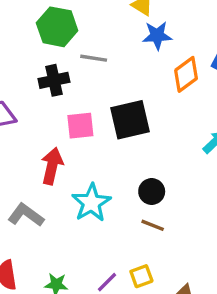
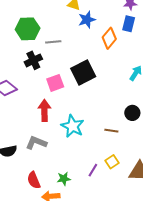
black circle: (152, 192) -> (132, 113), moved

